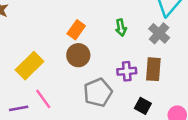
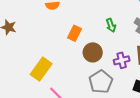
brown circle: (78, 55) -> (93, 52), moved

